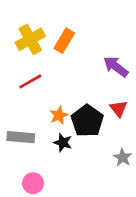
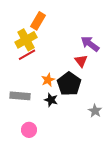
yellow cross: (30, 39) -> (26, 40), moved
orange rectangle: (64, 41) -> (38, 21), moved
red triangle: (118, 109) -> (81, 61), moved

